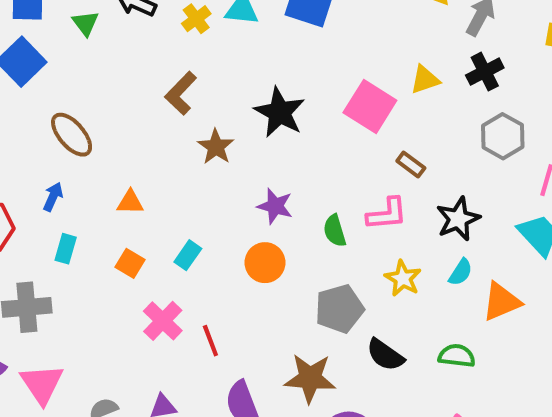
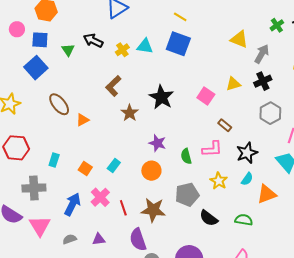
pink square: (370, 106) -> (206, 96), size x0.7
blue arrow: (53, 197) -> (72, 204), moved, size x1.6
orange triangle: (130, 202) -> (83, 120), moved, turned -32
brown star: (310, 378) -> (153, 210), moved

